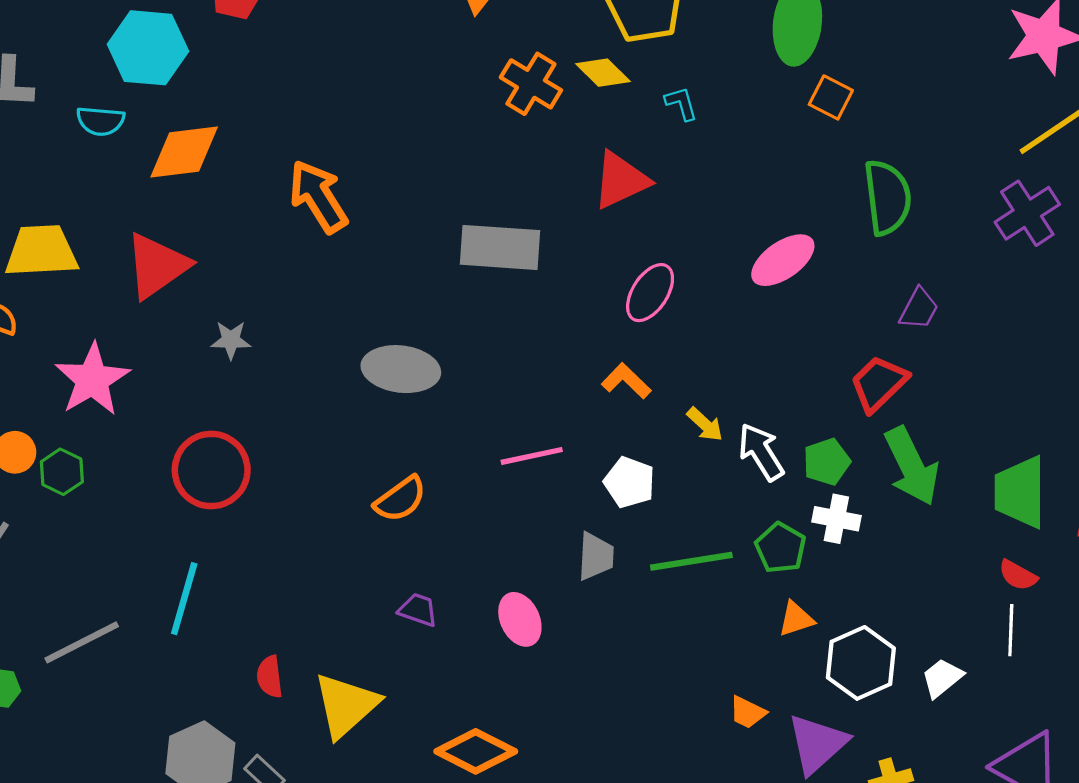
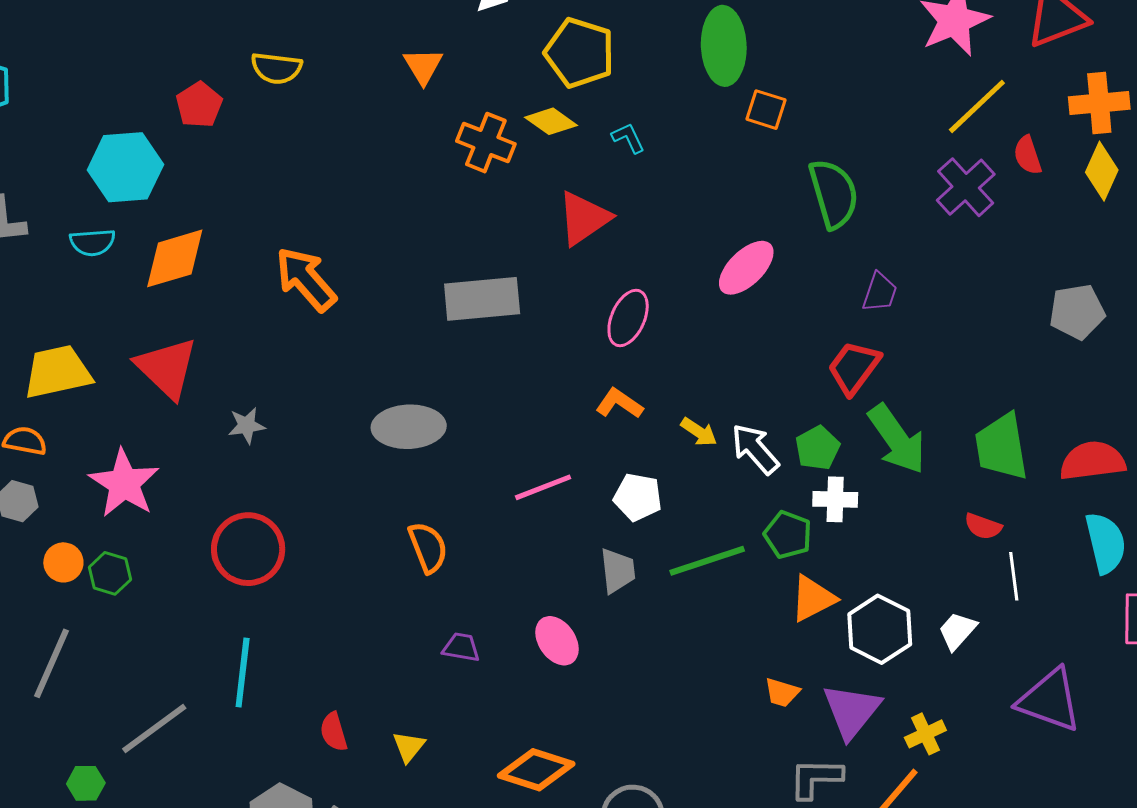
red triangle: (157, 266) -> (167, 368), turned -32
orange semicircle: (400, 499) -> (428, 547), turned -66
red semicircle: (1018, 575) -> (983, 526), moved
orange triangle: (796, 619) -> (813, 598), size x1.4
yellow triangle: (346, 705) -> (409, 747), size x0.5

